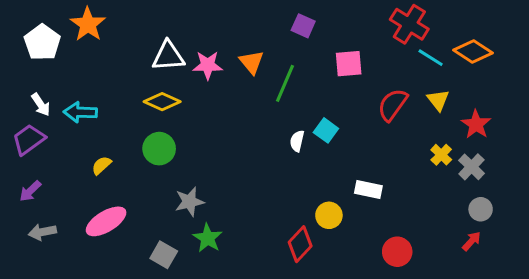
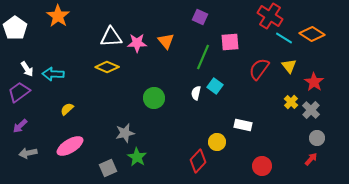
white pentagon: (42, 42) -> (15, 28), moved
green line: (285, 83) -> (203, 57), moved
green circle: (159, 149) -> (154, 98), moved
gray square: (164, 255) -> (108, 168), turned 36

